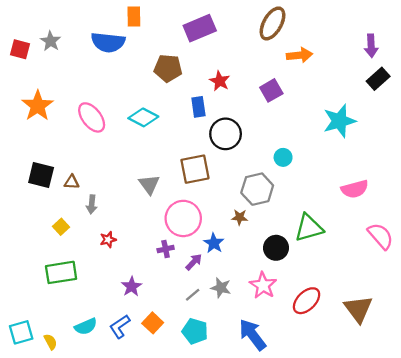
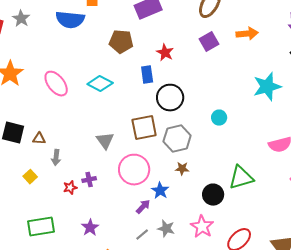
orange arrow: (299, 55) -> (247, 34), moved
purple square: (271, 90) -> (209, 42), moved
gray hexagon: (257, 189) -> (177, 139), moved
purple cross: (166, 249) -> (89, 180), moved
green rectangle: (61, 272) -> (41, 227), moved

